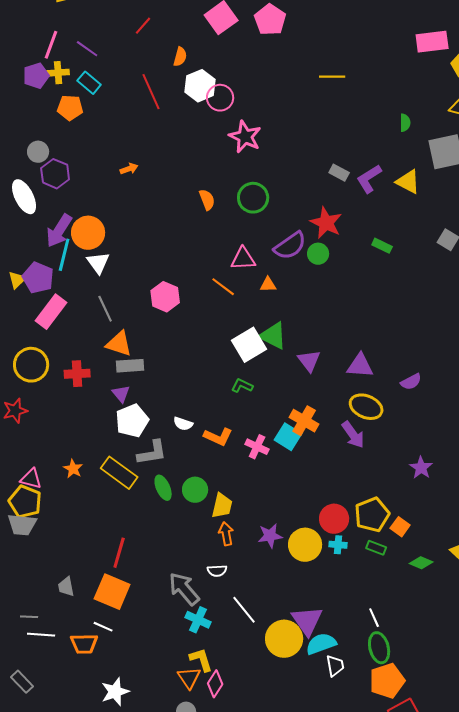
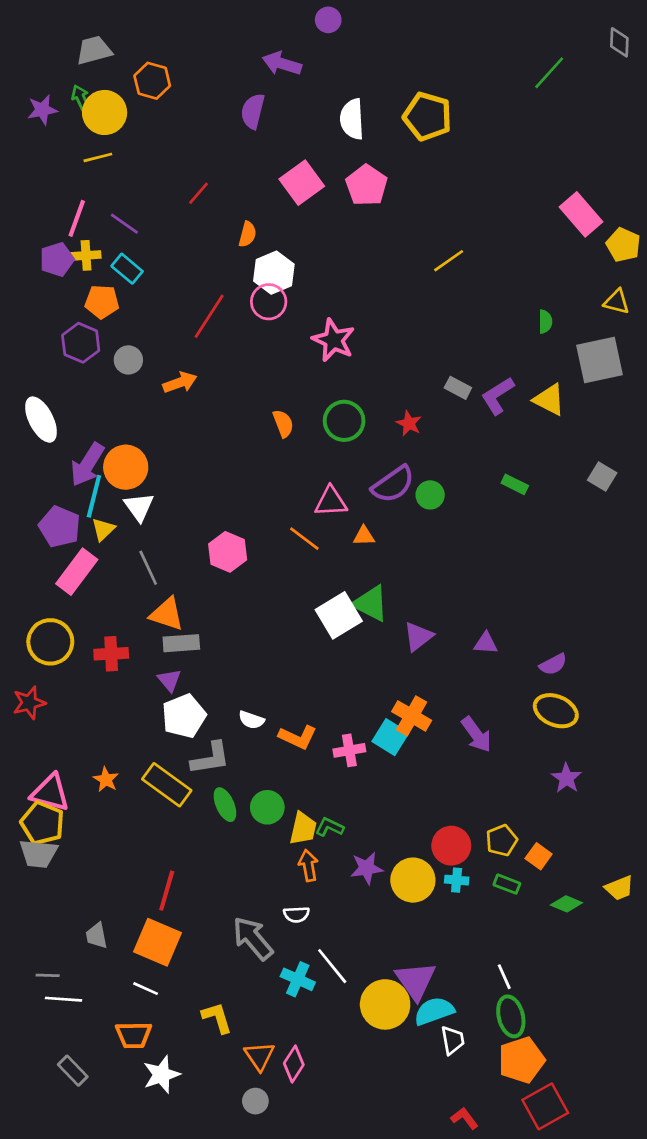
pink rectangle: (432, 42) -> (581, 214), turned 56
yellow line: (332, 77) -> (449, 261), turned -35
red line: (151, 92) -> (209, 316), moved, turned 57
pink circle: (220, 98) -> (269, 302), moved
gray circle: (38, 152) -> (128, 360), moved
orange arrow: (129, 169) -> (180, 382), size x1.4
purple hexagon: (55, 174) -> (81, 343), moved
red star: (326, 223) -> (409, 423), moved, size x0.6
yellow triangle: (17, 280) -> (103, 529), moved
purple triangle: (309, 361) -> (418, 637), turned 30
purple triangle: (360, 366) -> (486, 643), size x0.7
green L-shape: (242, 386) -> (330, 827), moved
yellow ellipse: (366, 407) -> (556, 711), moved
pink cross: (257, 447) -> (349, 750), turned -35
pink triangle: (31, 479) -> (50, 793), size x1.4
yellow pentagon: (372, 515) -> (502, 840), size x0.7
cyan cross: (198, 620) -> (298, 979), moved
orange trapezoid: (84, 644) -> (134, 1035), moved
yellow L-shape: (201, 660) -> (217, 1018), moved
gray rectangle: (22, 682) -> (73, 1071), moved

